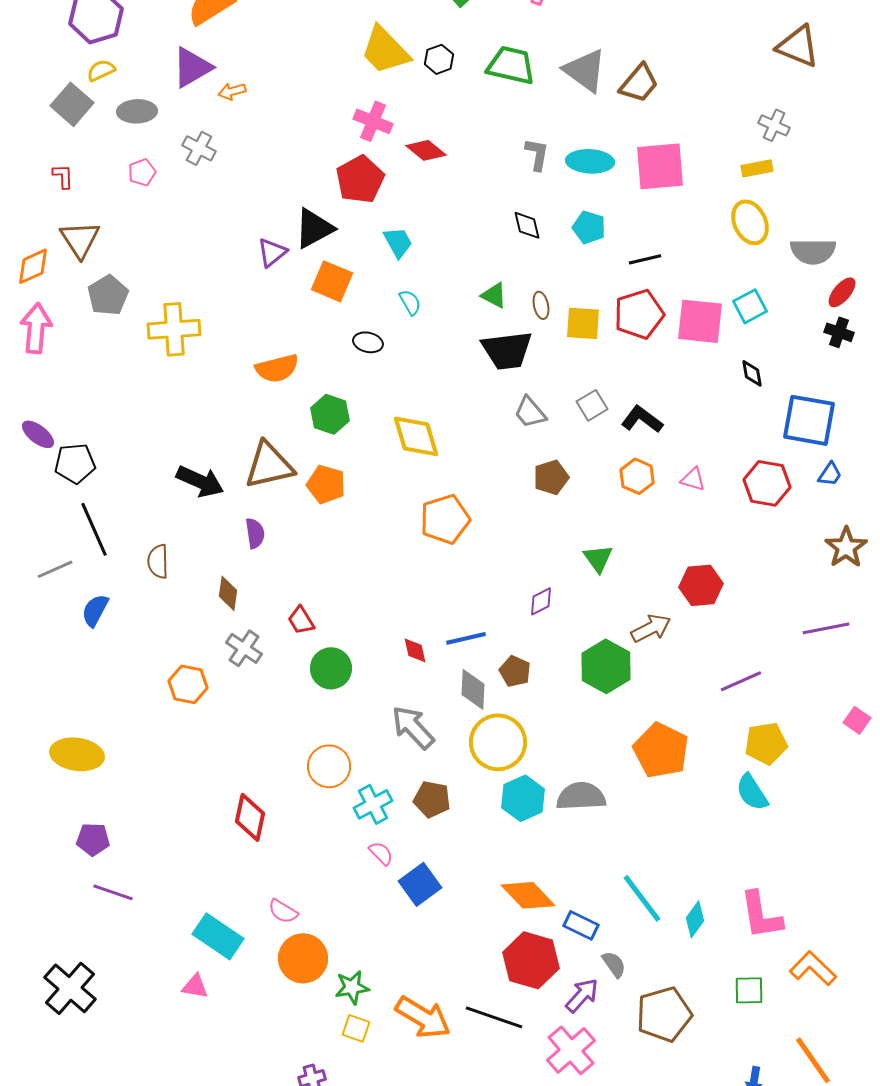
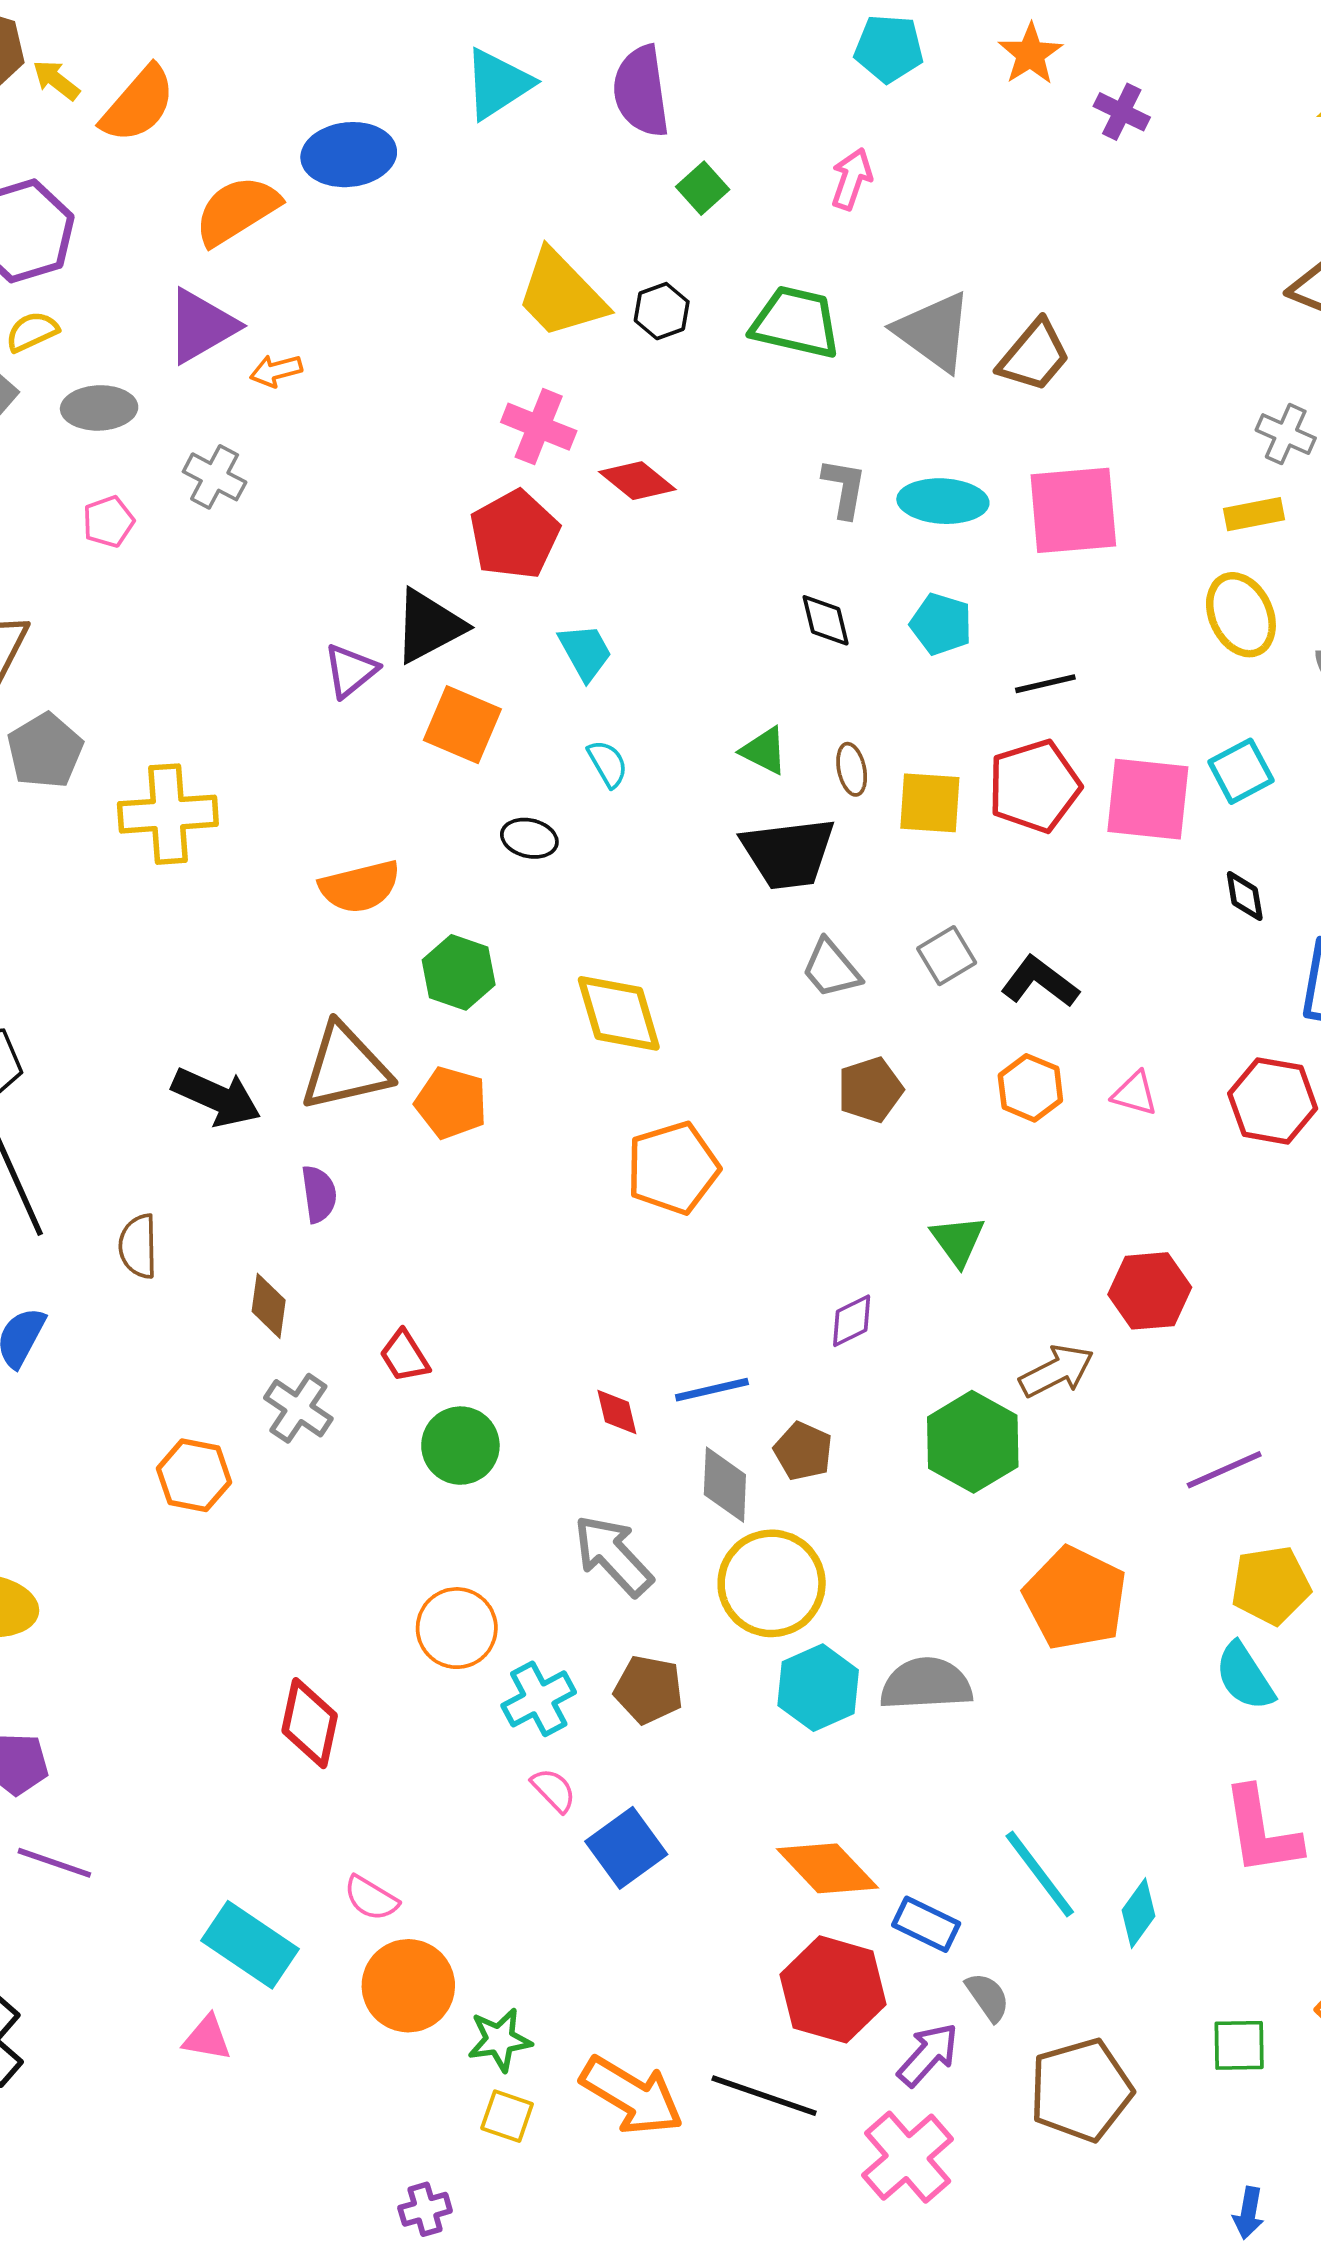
pink L-shape: (761, 915) -> (1261, 1831), moved

